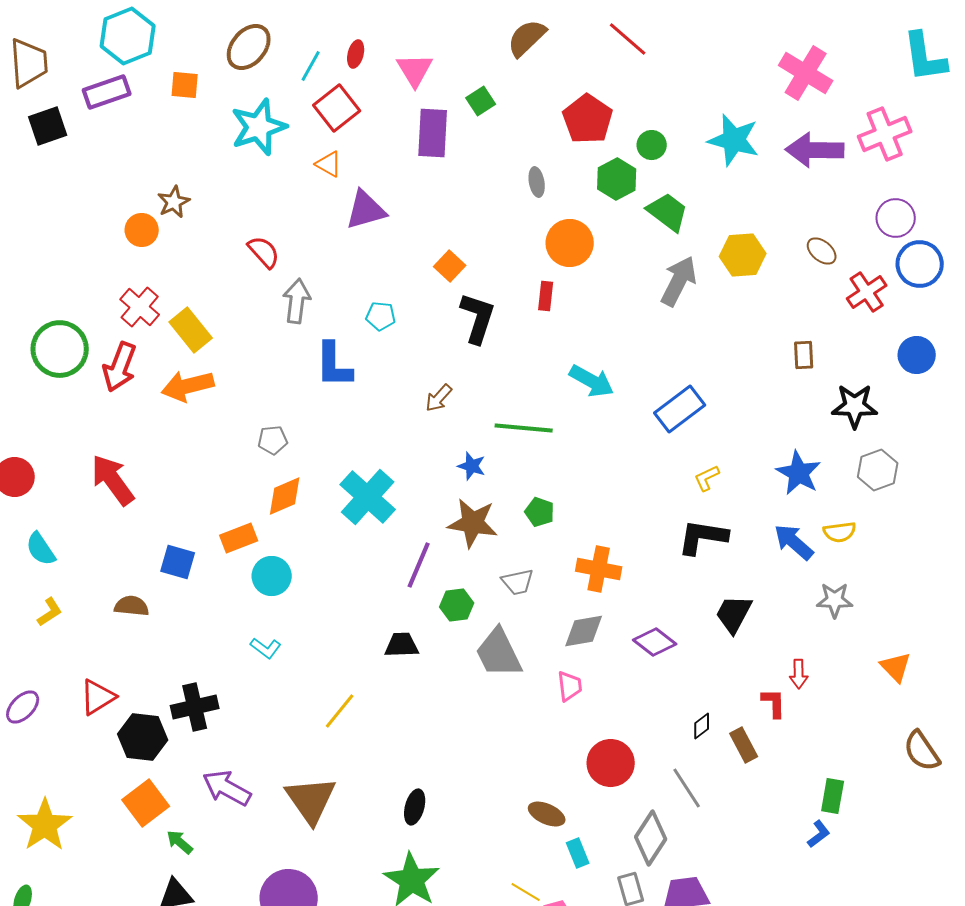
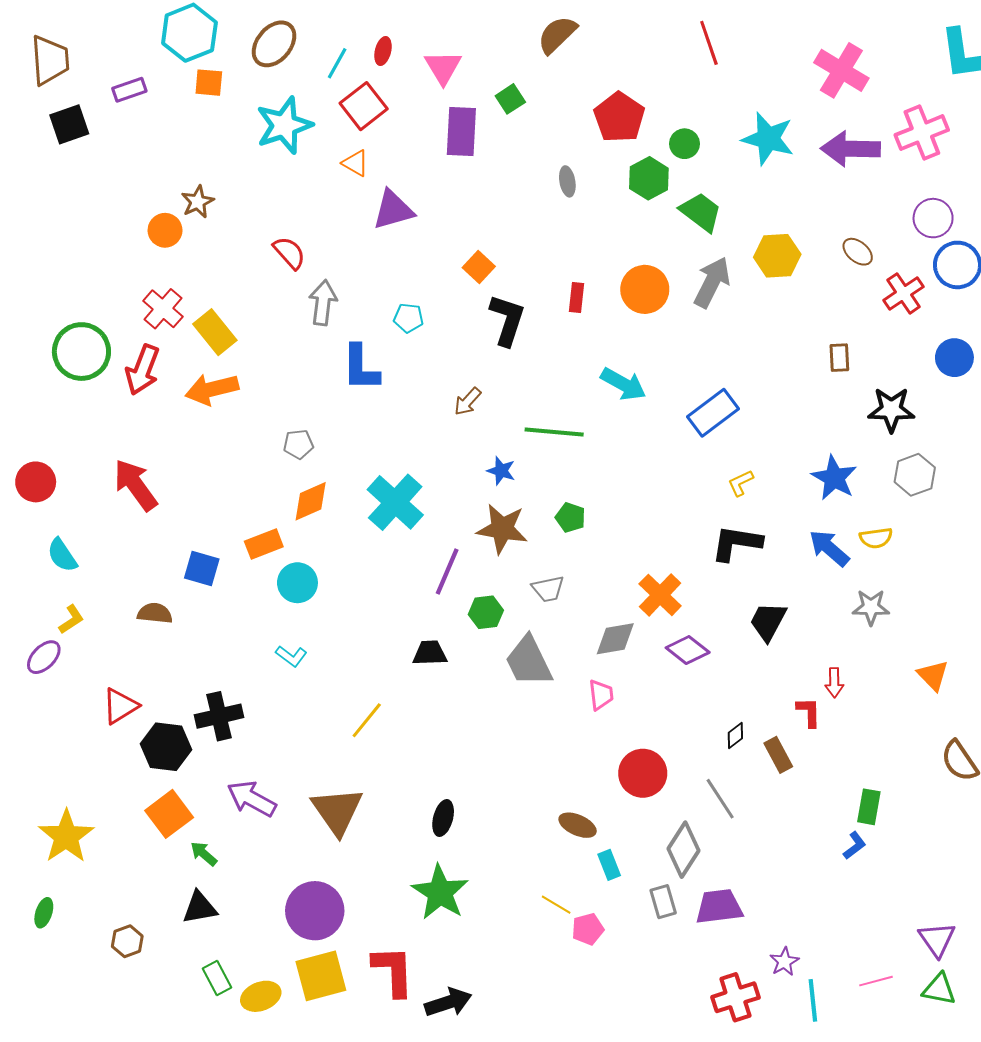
cyan hexagon: (128, 36) -> (189, 33), moved
red line: (628, 39) -> (709, 43), moved, turned 30
purple rectangle: (107, 92) -> (129, 90), size x0.7
orange circle: (570, 243) -> (645, 289), moved
orange cross: (599, 569) -> (660, 595), moved, turned 33
purple ellipse: (23, 707) -> (44, 657), moved

